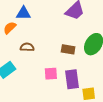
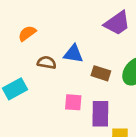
blue triangle: (23, 13) -> (73, 54), moved

